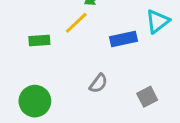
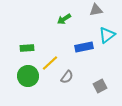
yellow line: (76, 23) -> (50, 63), moved
green circle: (35, 101) -> (28, 76), moved

